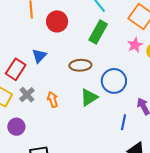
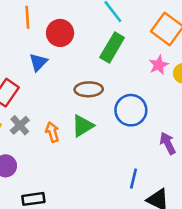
blue triangle: (39, 56) -> (38, 62), moved
green triangle: (89, 97) -> (83, 126), moved
blue line: (124, 122) -> (134, 179), moved

